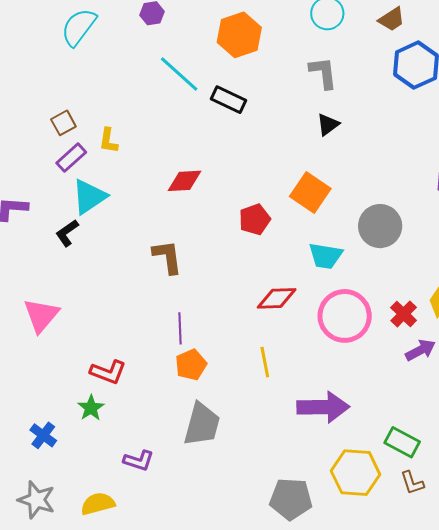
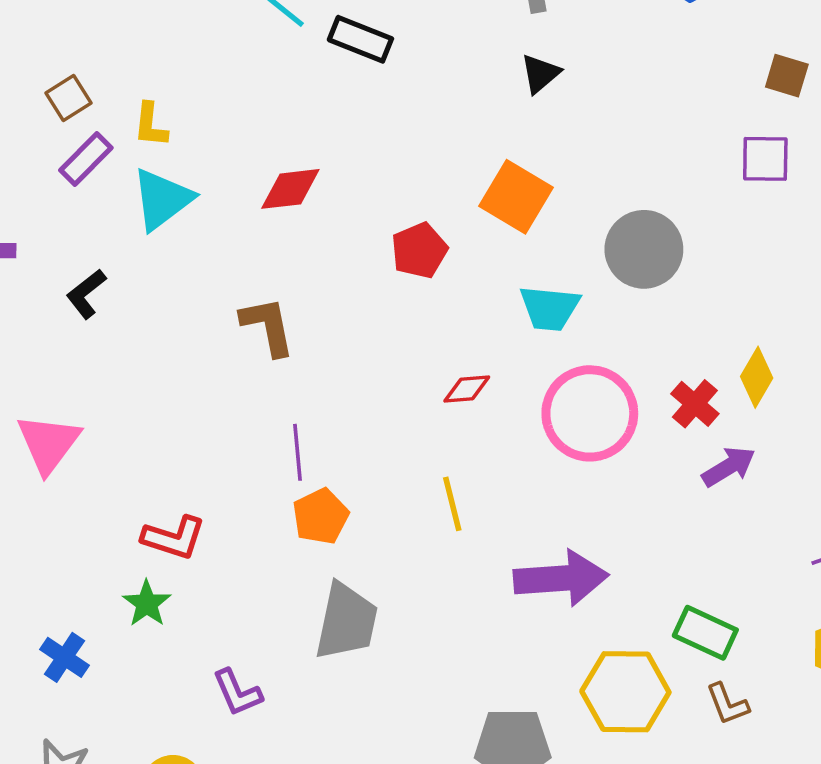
cyan triangle: (89, 197) -> (162, 199), moved
red diamond: (277, 298) -> (467, 389), size x0.7
purple L-shape: (139, 461) -> (237, 693), turned 52

